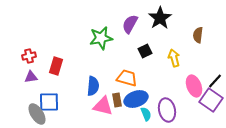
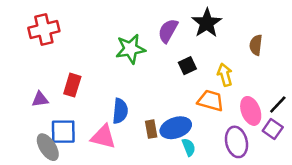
red cross: (29, 56) -> (44, 29), moved, size x1.6
orange trapezoid: (127, 78) -> (211, 101), moved
purple square: (211, 100) -> (273, 129), size x0.7
pink triangle: (103, 106) -> (103, 137), moved
purple ellipse: (167, 110) -> (236, 142), moved

